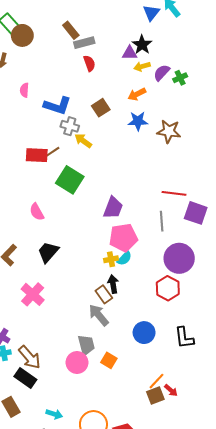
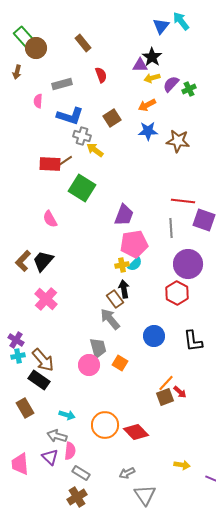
gray rectangle: (84, 43) -> (62, 84), moved
black trapezoid: (48, 252) -> (43, 261), moved

